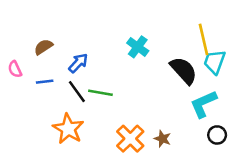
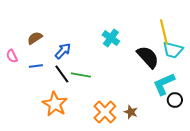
cyan trapezoid: (215, 62) -> (173, 50), turned -95
black circle: (217, 135) -> (175, 100), moved

